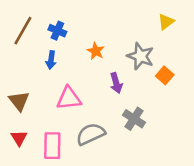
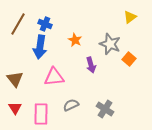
blue arrow: (51, 60) -> (40, 47), size x1.6
gray cross: (134, 119) -> (105, 109), moved
gray semicircle: (91, 134) -> (71, 105), size x0.7

